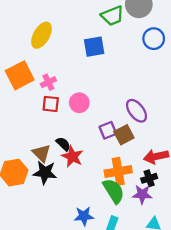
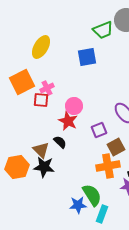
red square: (51, 104) -> (41, 100), moved
brown square: (124, 135) -> (116, 147), moved
red star: (72, 157) -> (68, 121), moved
green semicircle: (114, 191) -> (92, 195), moved

